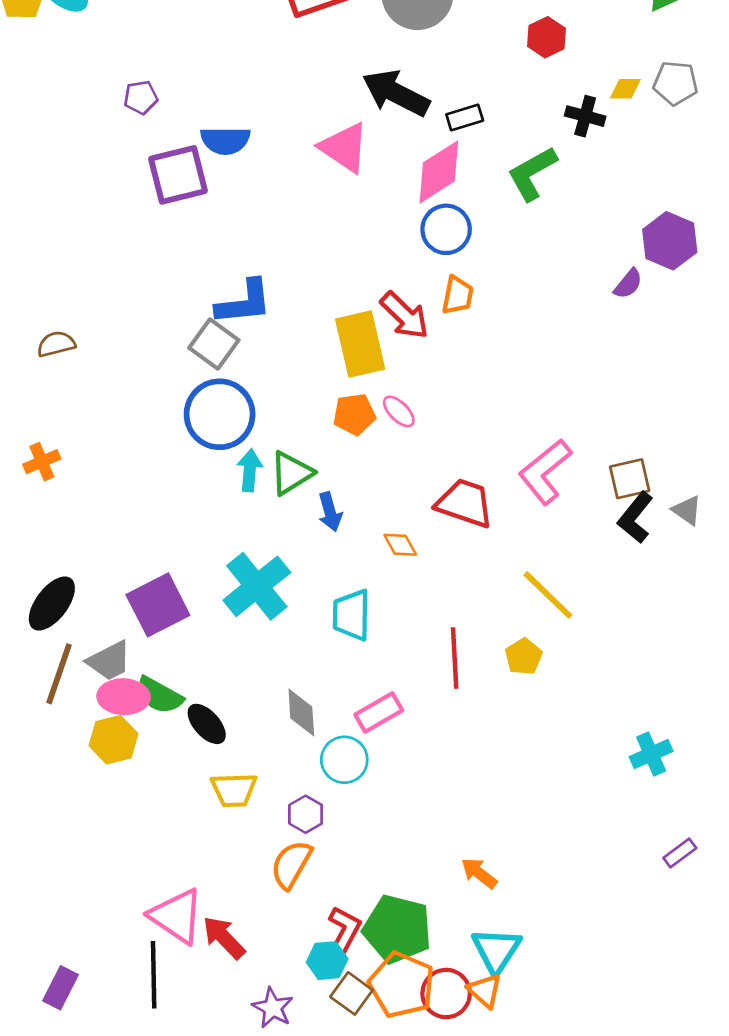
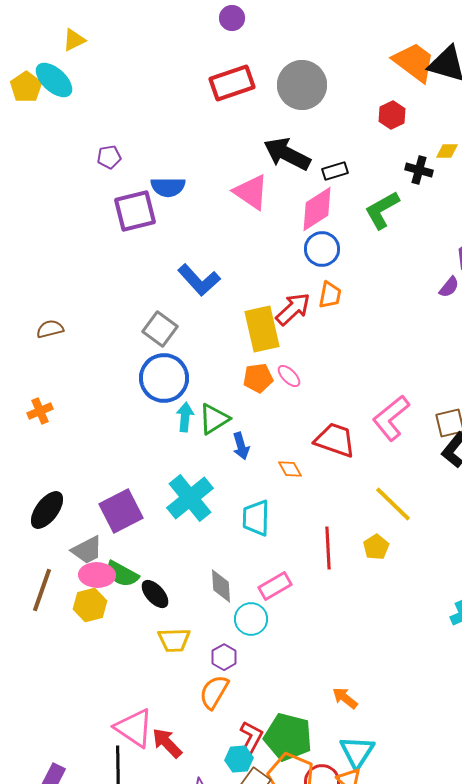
blue L-shape: (244, 302) -> (199, 280), moved, turned 54
red arrow: (405, 315) -> (293, 309), turned -87
brown line: (59, 674) -> (42, 590), moved

